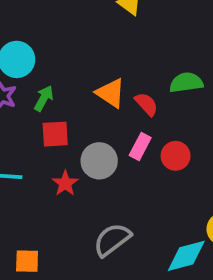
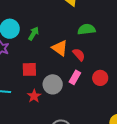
green semicircle: (186, 83) -> (86, 29), moved
green arrow: (44, 98) -> (34, 34), moved
red circle: (176, 156) -> (100, 78), moved

